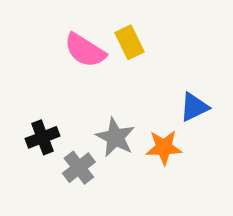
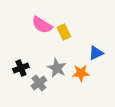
yellow rectangle: (129, 42) -> (64, 32), moved

